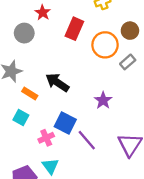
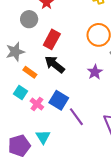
red rectangle: (74, 29) -> (52, 39), moved
purple star: (103, 100) -> (95, 72), moved
pink cross: (46, 138) -> (37, 104), moved, turned -32

